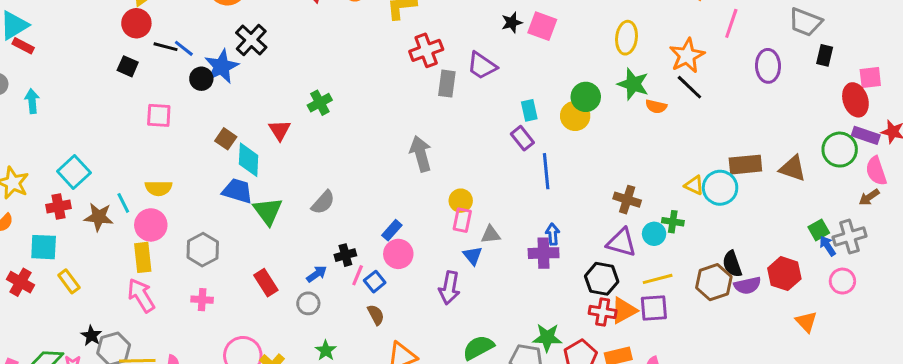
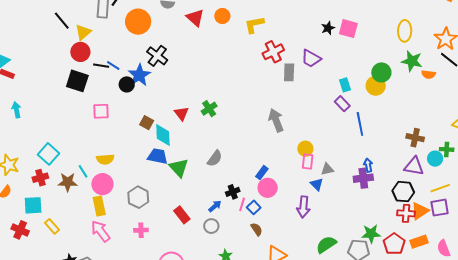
black square: (128, 66) -> (77, 81), size x1.6
green cross: (320, 103) -> (209, 109), moved

